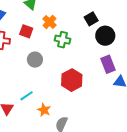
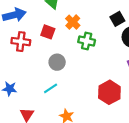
red hexagon: (72, 80) -> (109, 92), moved
cyan line: (27, 96) -> (51, 88), moved

